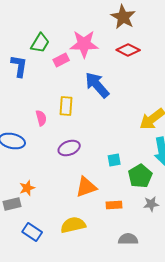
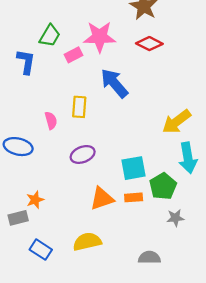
cyan square: (114, 160) -> (134, 168), size x1.6
orange rectangle: (114, 205) -> (134, 197), moved

